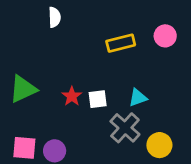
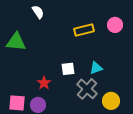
white semicircle: (55, 17) -> (38, 12), turned -32
green triangle: (23, 89) -> (16, 42), moved, turned 30
red star: (72, 96) -> (44, 83), moved

